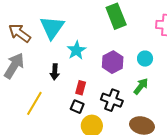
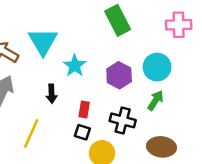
cyan circle: (145, 59) -> (157, 67), size x1.5

